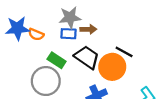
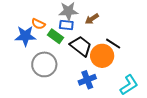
blue star: (17, 28) -> (25, 36), moved
brown arrow: (88, 29) -> (92, 19), moved, turned 144
green rectangle: (57, 60) -> (55, 36), moved

